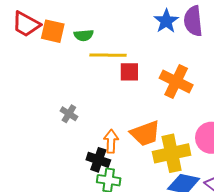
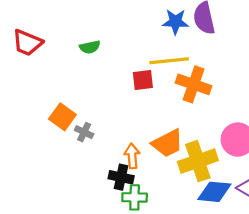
blue star: (166, 21) -> (175, 22), turned -30
orange square: (53, 31) -> (62, 117), moved, turned 30
yellow line: (108, 55) -> (169, 61), moved

